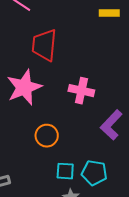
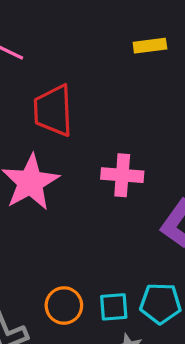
orange circle: (47, 136) -> (64, 306), moved

